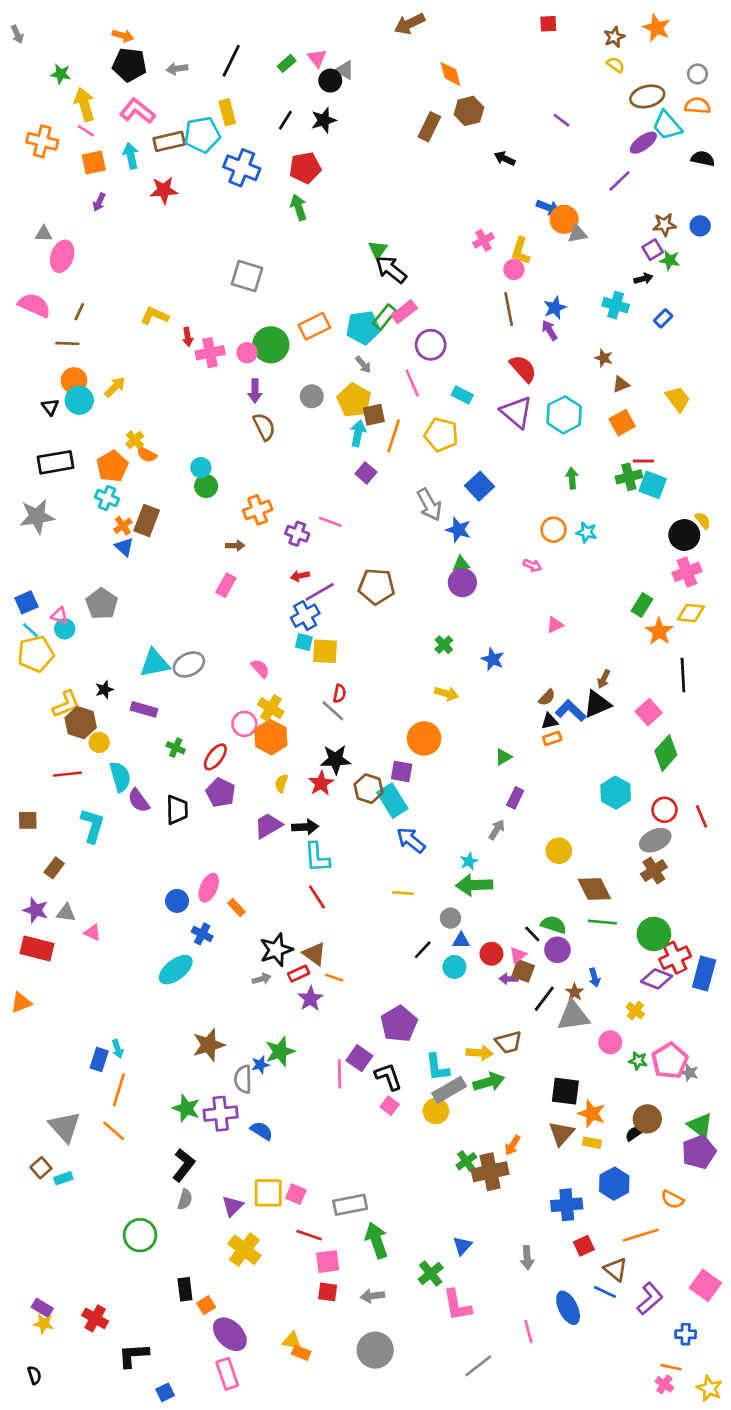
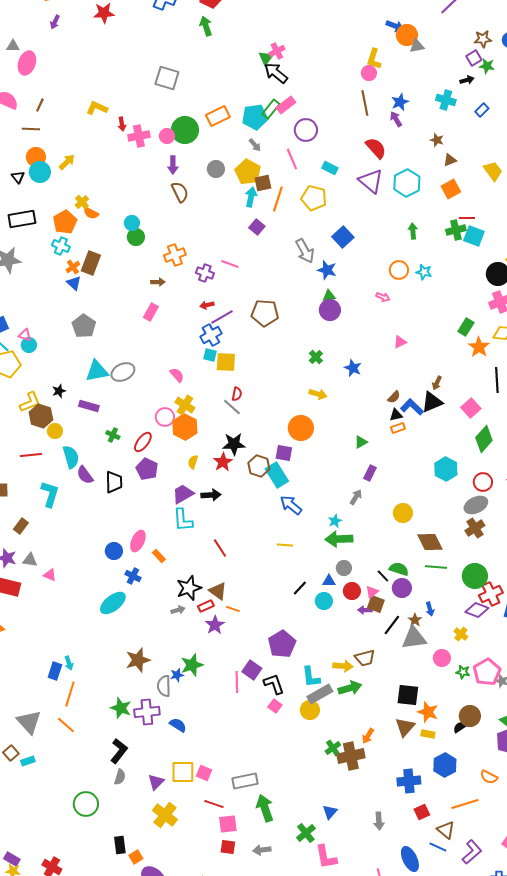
pink cross: (483, 240) -> (277, 51), moved
gray pentagon: (102, 604) -> (84, 326), moved
cyan L-shape: (317, 857) -> (183, 520), moved
gray circle: (450, 918) -> (344, 568), moved

